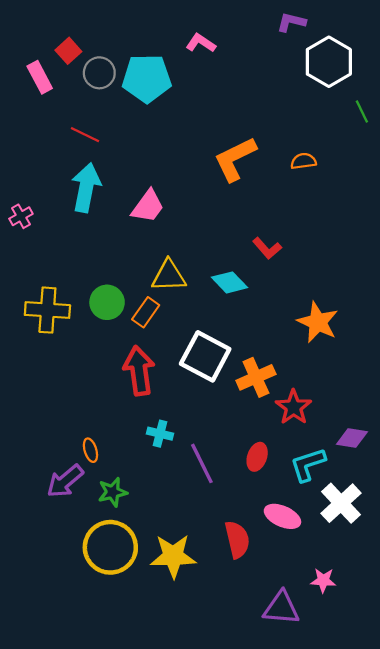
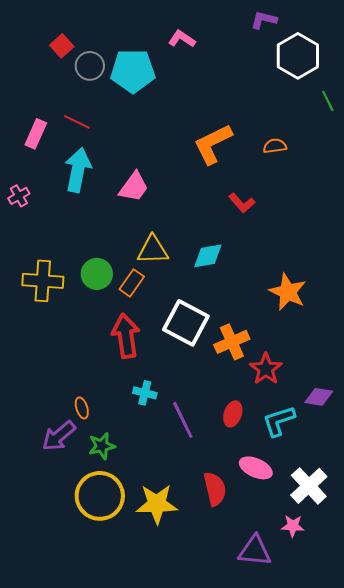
pink rectangle: (40, 77) -> (36, 134), moved, turned 52
red L-shape: (267, 248) -> (242, 203), moved
cyan diamond: (230, 282) -> (208, 256), turned -56
white cross: (341, 503) -> (309, 486), moved

